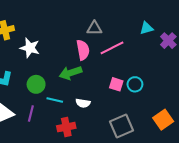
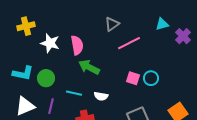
gray triangle: (94, 28) -> (112, 24), turned -35
pink semicircle: (83, 50) -> (77, 45), moved
green arrow: (70, 73) -> (89, 67), turned 45
green circle: (36, 84) -> (46, 78), moved

